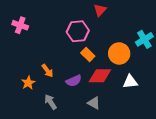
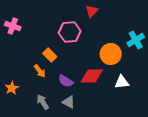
orange rectangle: (88, 55) -> (50, 55), moved
purple semicircle: (74, 81) -> (66, 81), turned 56
orange star: (28, 83) -> (12, 88), moved
gray triangle: (94, 103) -> (69, 102), moved

